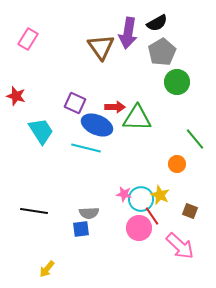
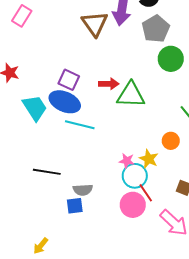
blue ellipse: (97, 125) -> (65, 102), moved
pink star: (124, 194) -> (127, 161), moved
yellow star: (160, 195) -> (149, 159), moved
black line: (34, 211) -> (47, 172), moved

